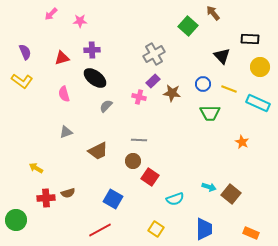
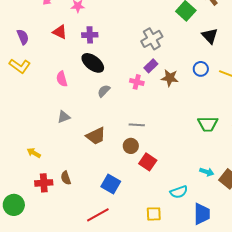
black triangle: (222, 56) -> (210, 36), moved
red triangle: (62, 58) -> (60, 32), moved, turned 42
green trapezoid: (210, 113) -> (208, 124), moved
brown semicircle: (68, 193) -> (66, 178), turned 88
cyan semicircle: (175, 199) -> (179, 192), moved
yellow square: (156, 229) -> (154, 214), turned -35

